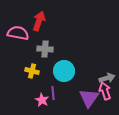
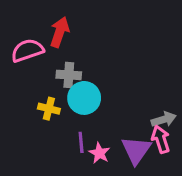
pink semicircle: (18, 33) -> (27, 50), turned -30
cyan circle: (64, 71) -> (84, 98), moved
pink star: (42, 100) -> (99, 153), moved

